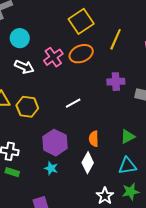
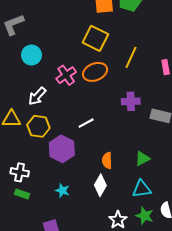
yellow square: (81, 21) -> (95, 38), turned -30
white arrow: (24, 67) -> (37, 96), moved, turned 108
purple hexagon: (55, 143) -> (62, 149), moved
green star: (131, 192) -> (145, 216), turned 30

